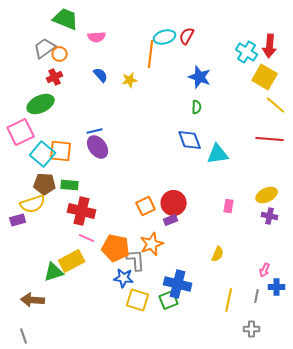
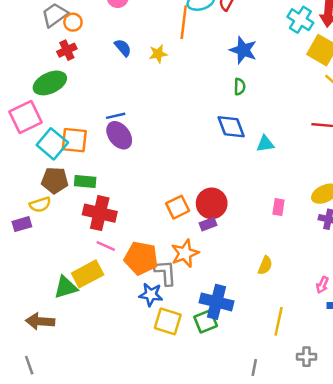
cyan triangle: (218, 154) -> (265, 144), size x0.7
yellow semicircle: (33, 204) -> (40, 205), size x0.7
gray line: (257, 296) -> (254, 368), moved

